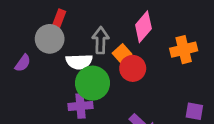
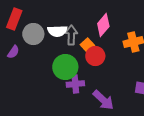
red rectangle: (59, 19) -> (14, 19), moved, size x1.5
white semicircle: (79, 62) -> (57, 31), moved
purple cross: (80, 106) -> (75, 84), moved

